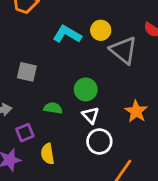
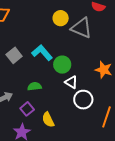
cyan L-shape: (67, 34) -> (42, 53), moved, turned 35
gray square: (27, 72) -> (14, 55), moved, turned -35
green semicircle: (53, 108) -> (34, 86), moved

